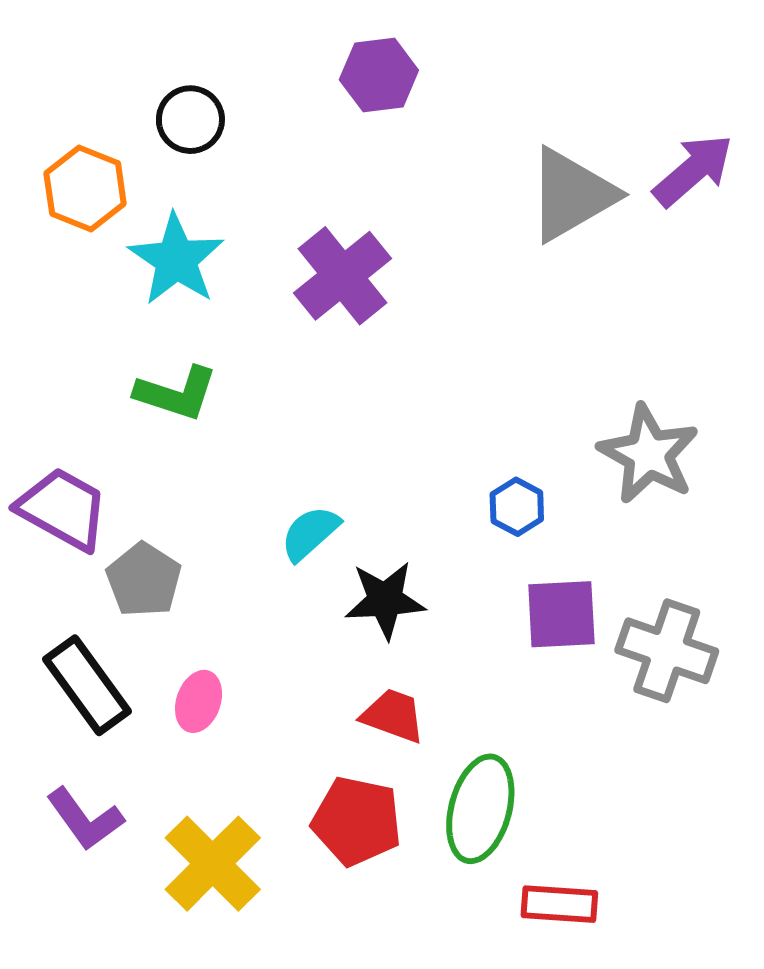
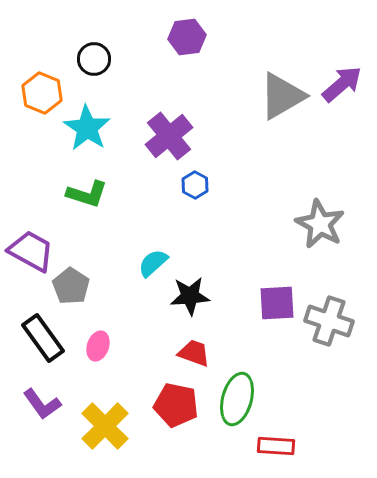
blue hexagon: (517, 507) -> (195, 185), moved

